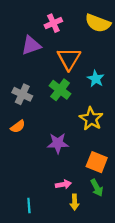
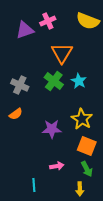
purple triangle: (31, 45) -> (25, 30), moved
cyan star: (96, 79) -> (79, 81), moved
yellow star: (91, 119) -> (82, 119), moved
yellow arrow: (75, 202) -> (80, 189), moved
cyan line: (29, 205) -> (34, 185), moved

